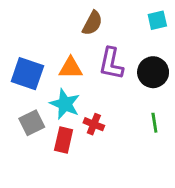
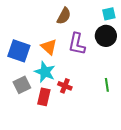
orange triangle: (71, 68) -> (49, 47), turned 42
black circle: (153, 72) -> (106, 36), moved

